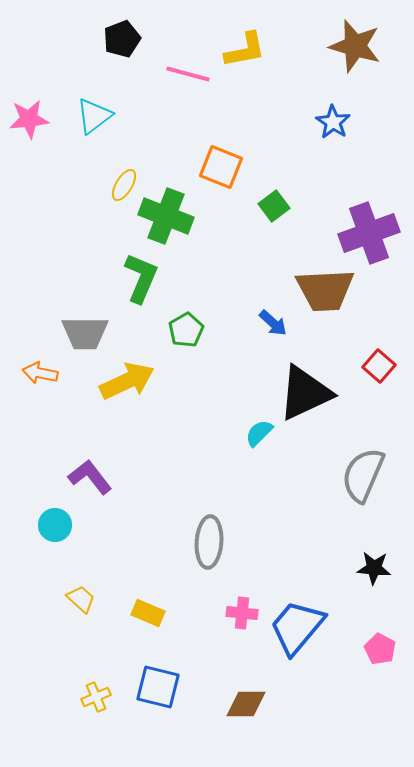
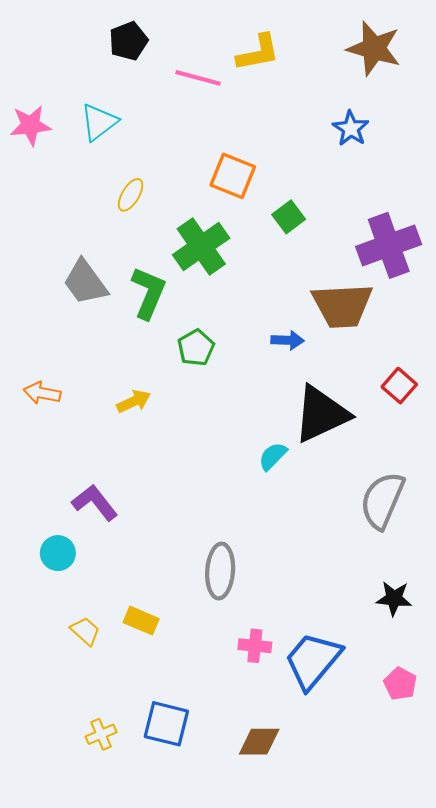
green cross: (166, 216) -> (201, 246), moved, turned 34
blue arrow: (273, 323) -> (288, 340), turned -40
gray trapezoid: (85, 333) -> (85, 282), moved, turned 54
yellow arrow: (127, 381) -> (134, 401), size x0.6
yellow rectangle: (148, 613) -> (141, 621), moved

